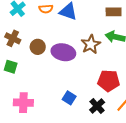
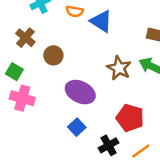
brown star: (91, 44) -> (119, 68), turned -30
purple ellipse: (63, 52) -> (80, 92), moved
pink cross: (23, 103) -> (22, 98), moved

